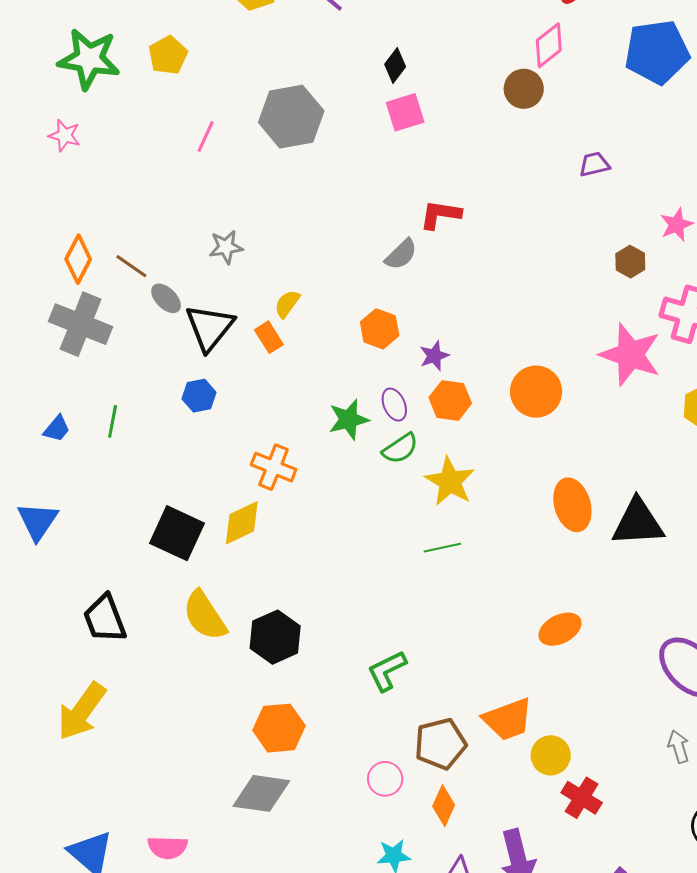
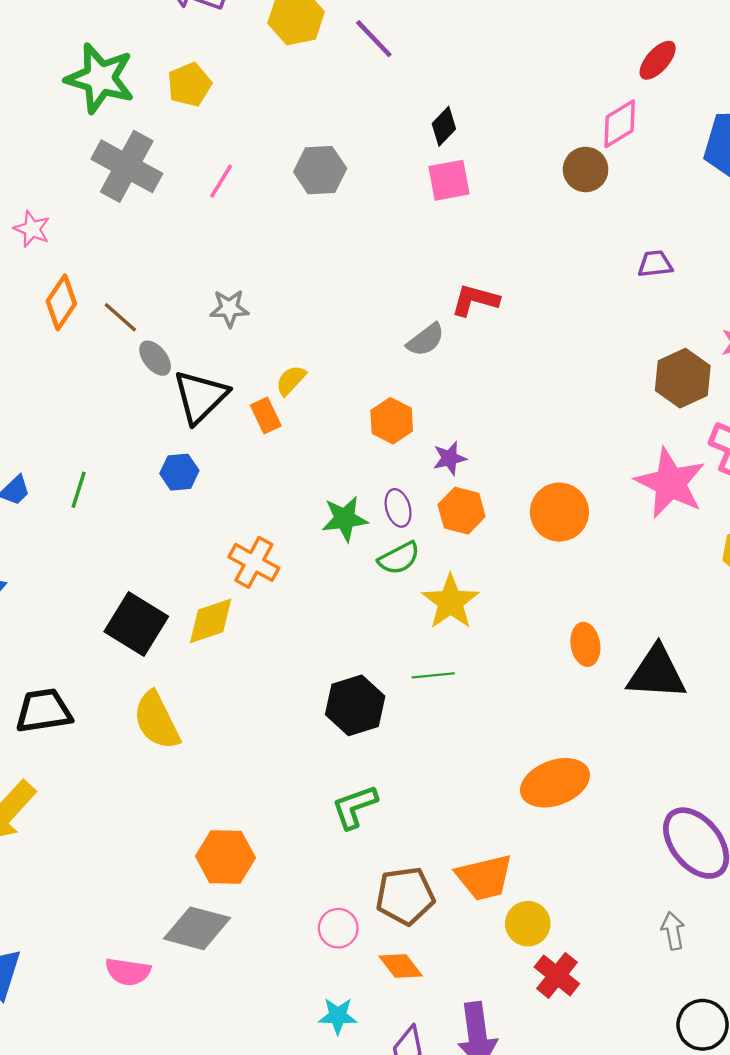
gray hexagon: (291, 117) -> (320, 170), size x0.7
pink star: (65, 135) -> (32, 229), moved
brown hexagon: (630, 262) -> (683, 378), size x1.6
gray cross: (81, 324) -> (127, 166), moved
orange ellipse: (572, 505) -> (585, 644), size x0.7
black trapezoid: (105, 619) -> (44, 711), turned 96
orange ellipse: (560, 629) -> (555, 783), size x1.4
black hexagon: (275, 637) -> (355, 705), moved
orange diamond: (444, 806) -> (401, 966), turned -69
pink semicircle: (168, 847) -> (128, 972), moved

